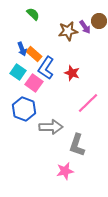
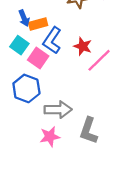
orange rectangle: (34, 54) -> (38, 24), turned -56
pink line: (88, 103) -> (99, 60), moved
pink star: (65, 171) -> (50, 137), moved

